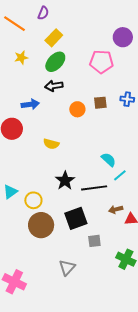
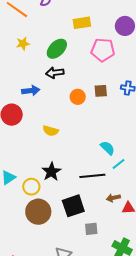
yellow rectangle: (54, 38) -> (82, 23), moved, turned 36
black star: (65, 181) -> (51, 172), moved

